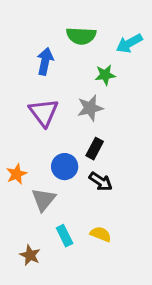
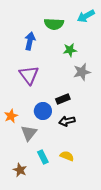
cyan arrow: (129, 43) -> (86, 16), moved
gray star: (90, 108) -> (82, 72), moved
black rectangle: (95, 149) -> (63, 99), turned 40
black arrow: (101, 182) -> (67, 121), turned 133

